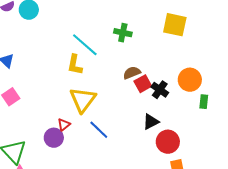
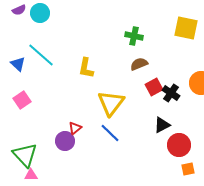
cyan line: (85, 45) -> (41, 55), moved
brown semicircle: (132, 73) -> (139, 64), moved
yellow triangle: (83, 100) -> (111, 103), moved

